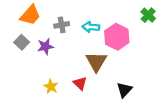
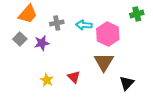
green cross: (148, 15) -> (137, 14), turned 32
brown triangle: (96, 62) -> (104, 62), moved
black triangle: (124, 90) -> (127, 83), moved

